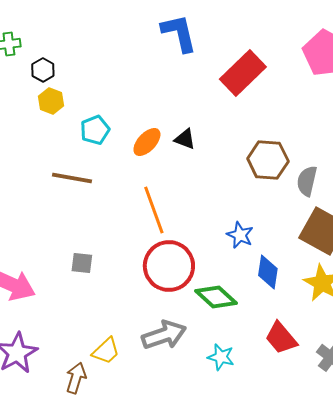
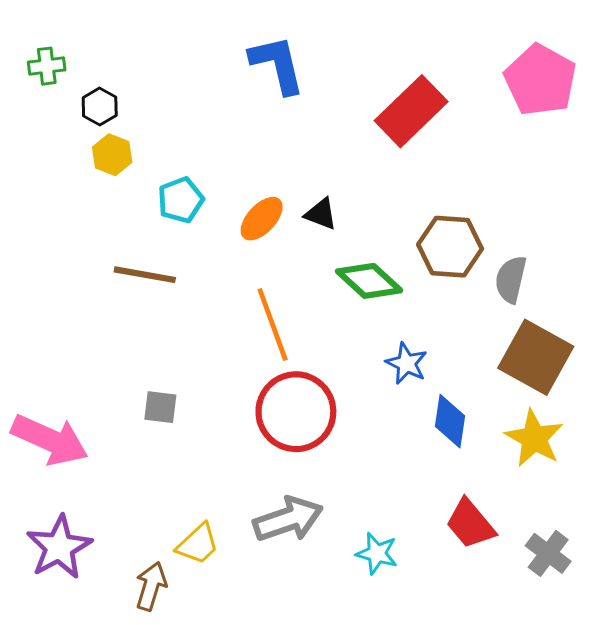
blue L-shape: (179, 33) -> (277, 64), moved
green diamond: (216, 297) -> (369, 281), moved

